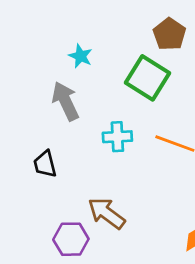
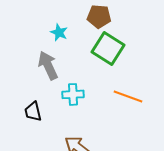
brown pentagon: (169, 34) -> (99, 16), moved, turned -30
cyan cross: (117, 137) -> (73, 94), moved

